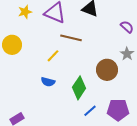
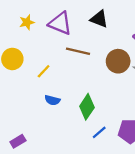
yellow line: (53, 56) -> (44, 71), moved
brown circle: (107, 70) -> (118, 61), moved

